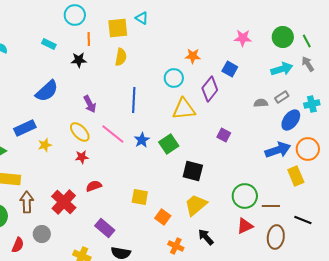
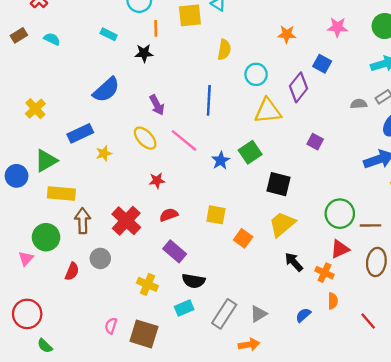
orange star: (193, 56) -> (287, 34), moved
yellow semicircle: (121, 57) -> (224, 50), moved
blue star: (142, 140) -> (221, 161), moved
red star: (82, 157) -> (157, 181), moved
red semicircle: (94, 186) -> (169, 215), moved
orange cross: (176, 246) -> (324, 273), moved

